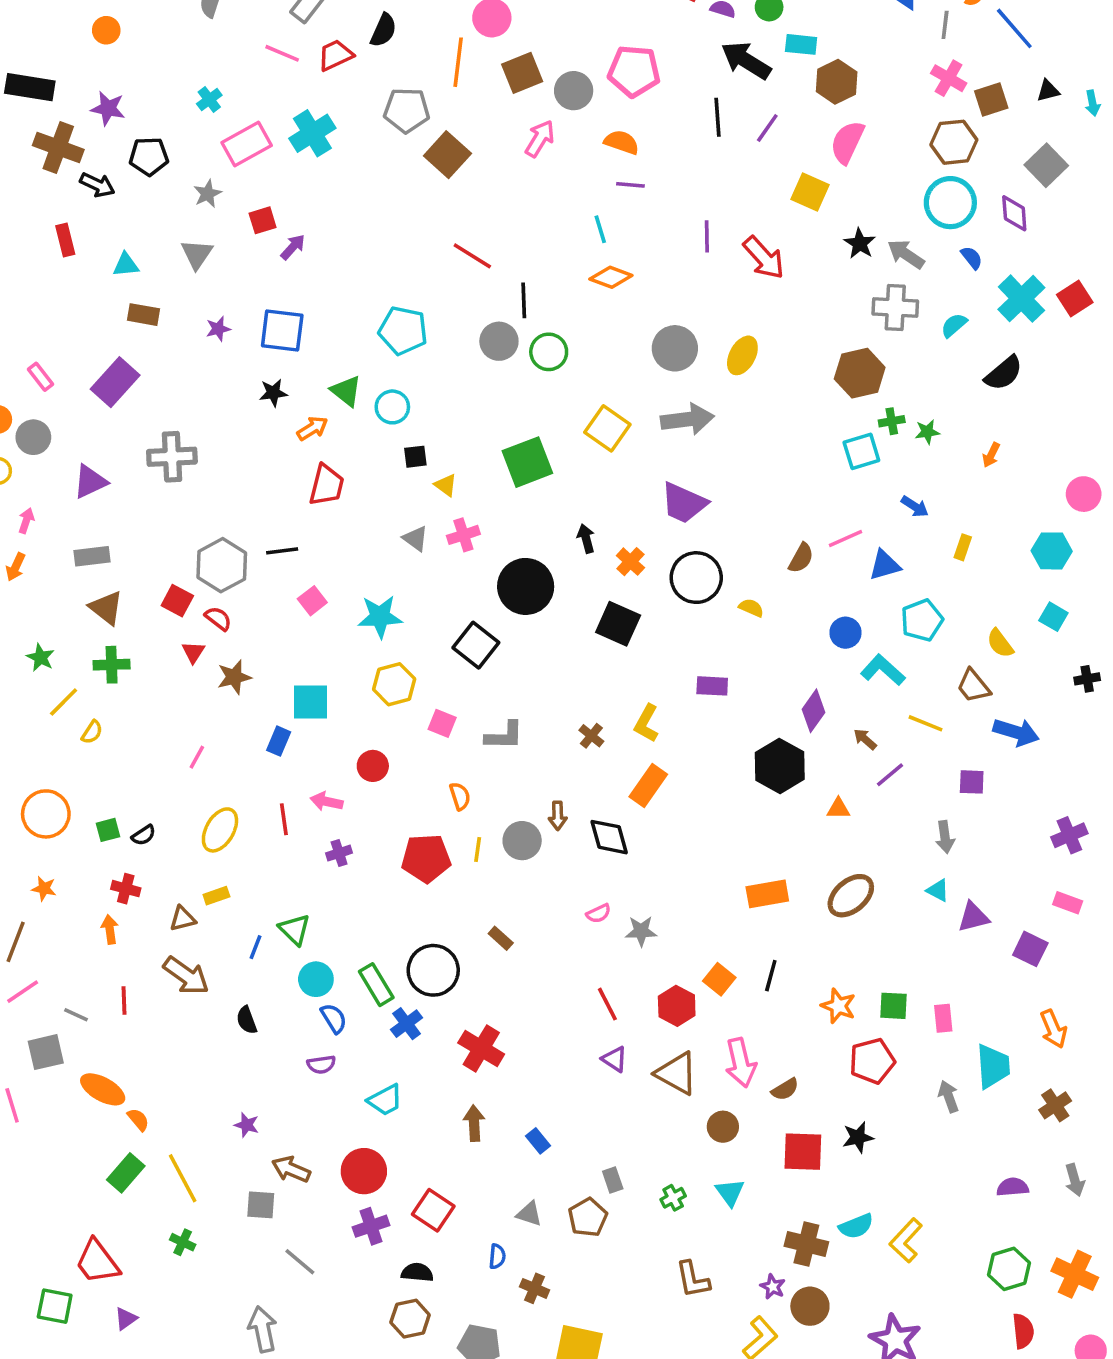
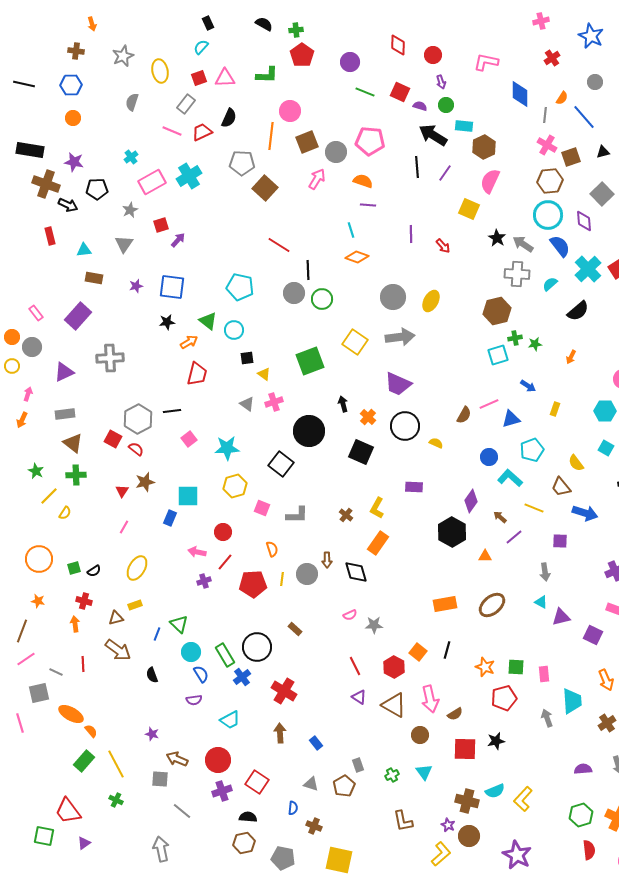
red arrow: (764, 258) -> (443, 246), size x0.6
blue semicircle: (972, 258) -> (560, 246), size x1.6
red triangle: (193, 652) -> (122, 491), moved
red line: (284, 819) -> (225, 562), moved, turned 48

